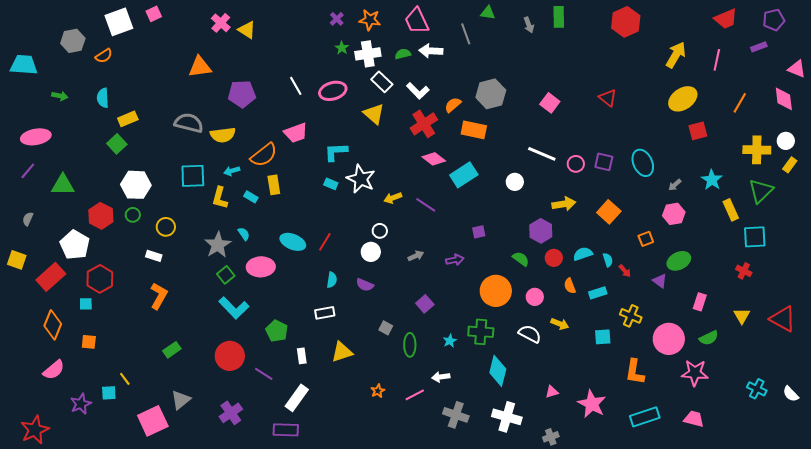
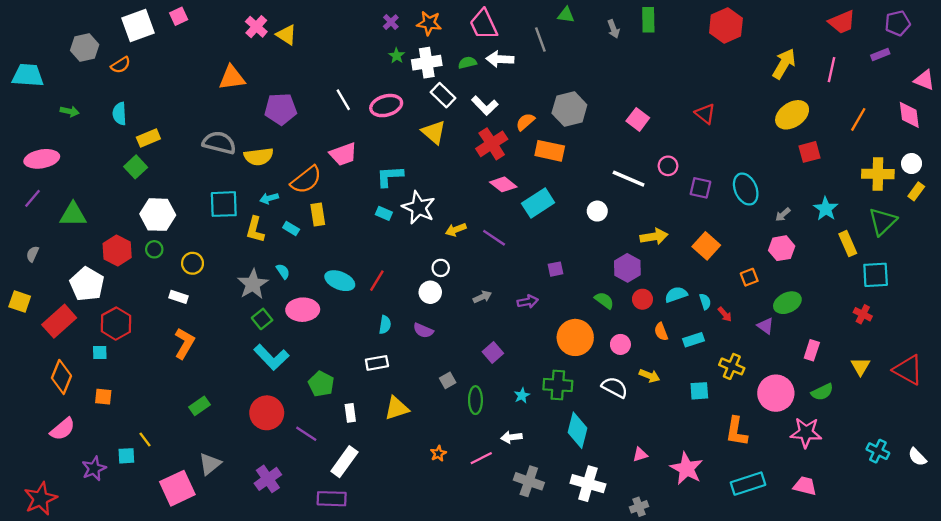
pink circle: (576, 164) -> (668, 166), moved
gray square: (386, 328) -> (448, 380), turned 32

